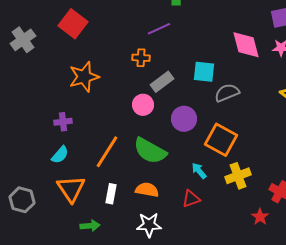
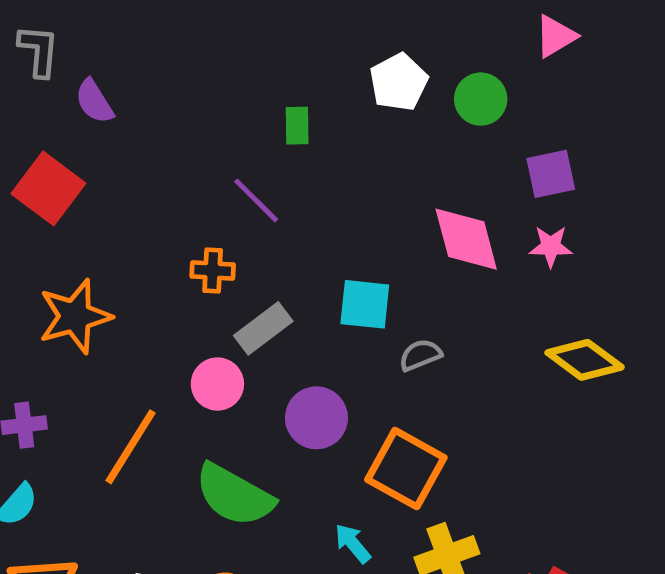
purple line: (159, 29) -> (256, 200), turned 70
gray semicircle: (227, 93) -> (420, 355), size x0.7
orange line: (107, 152) -> (130, 447), moved

